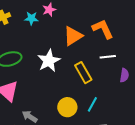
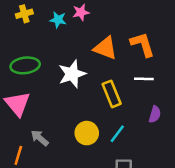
orange triangle: (73, 36) -> (105, 48), turned 45
purple semicircle: (124, 75) -> (155, 114), moved

